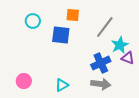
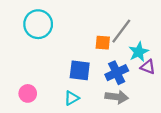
orange square: (73, 15) -> (103, 43), moved
cyan circle: (33, 21) -> (38, 24), size x1.6
blue square: (61, 35) -> (80, 70), moved

